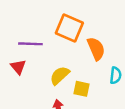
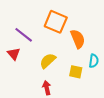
purple line: (30, 44) -> (24, 35), turned 36
yellow square: (82, 89) -> (76, 72), moved

